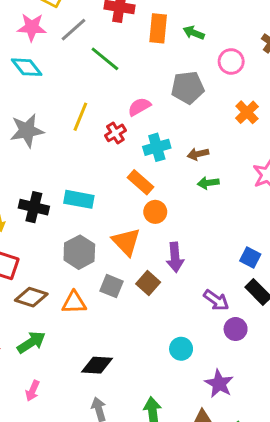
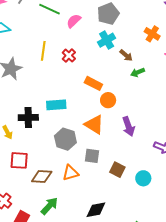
pink semicircle: (139, 107) -> (74, 21), moved
orange cross: (247, 112) -> (152, 34), moved
cyan cross: (157, 147) -> (107, 40), moved
brown arrow: (198, 154) -> (126, 55), turned -112
brown square: (148, 283) -> (117, 170), moved
cyan circle: (181, 349) -> (143, 178), moved

